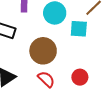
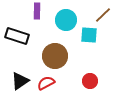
red semicircle: (46, 79) -> (46, 83), moved, turned -72

